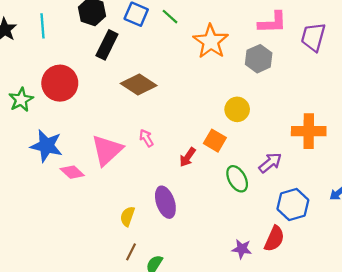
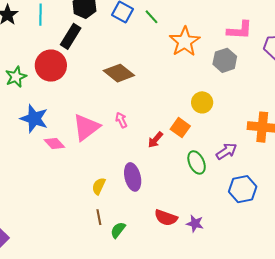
black rectangle: (107, 45) -> (71, 36), moved
red semicircle: (274, 239) -> (166, 218), moved, turned 80
brown line: (131, 252) -> (99, 217), turned -42

